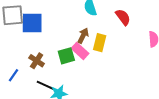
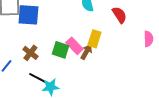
brown arrow: (83, 36) -> (86, 52), moved
green square: (66, 56) -> (60, 50), turned 30

